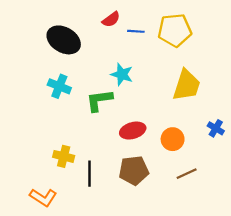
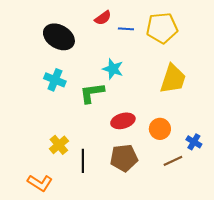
blue cross: (216, 128) -> (194, 142), moved
yellow cross: (64, 156) -> (59, 145), turned 36

